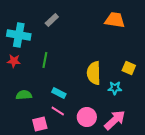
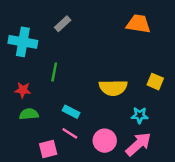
red star: (14, 61) -> (23, 90), moved
yellow semicircle: (94, 73) -> (113, 88), turned -90
cyan star: (115, 88) -> (140, 115), moved

